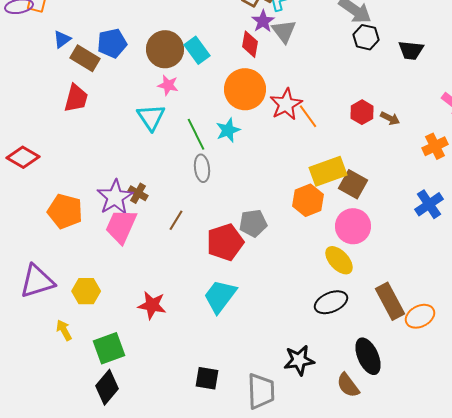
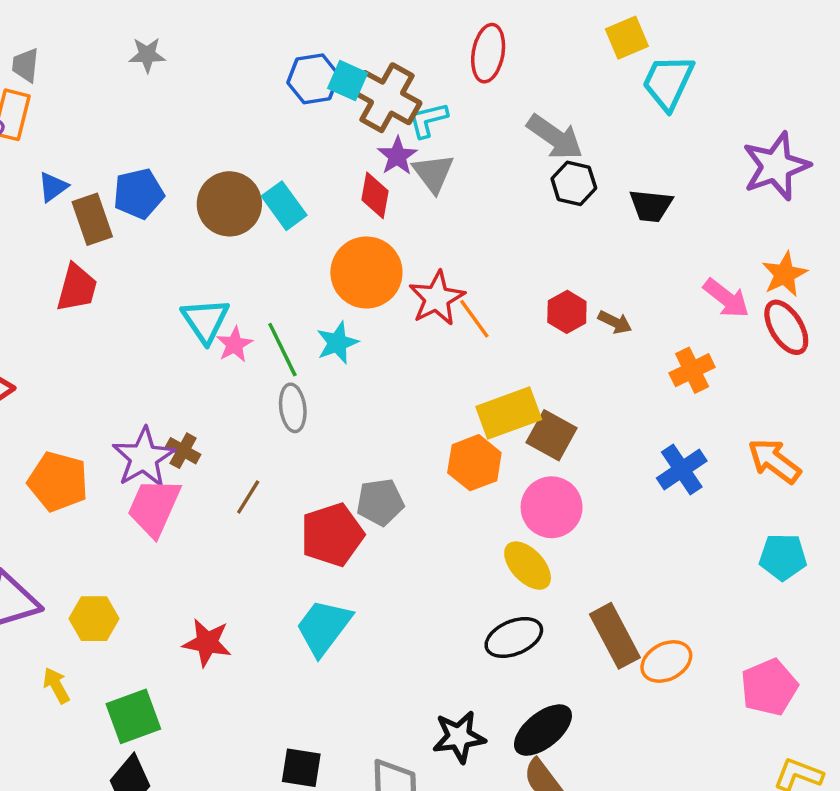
brown rectangle: (85, 58) -> (92, 219), turned 40
pink star: (168, 85) -> (234, 344), moved, turned 30
black ellipse: (368, 356) -> (543, 730), moved, turned 75

